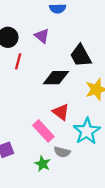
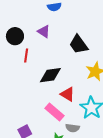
black diamond: (56, 78) -> (50, 75), moved

